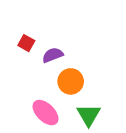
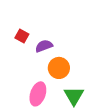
pink ellipse: (45, 113) -> (38, 94), turned 65

